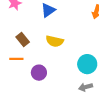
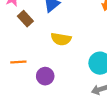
brown rectangle: (23, 39) -> (25, 19), moved

